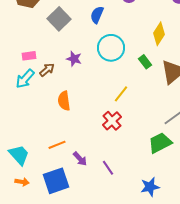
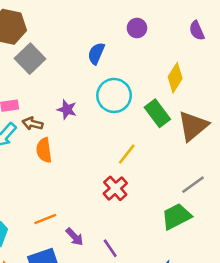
gray square: (59, 19) -> (30, 59), moved
green rectangle: (145, 62) -> (157, 113), size x1.5
brown arrow: (47, 70) -> (33, 123), turned -126
orange semicircle: (64, 101) -> (44, 150), moved

